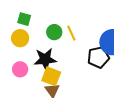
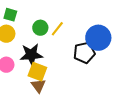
yellow line: (71, 33) -> (57, 29), turned 63

